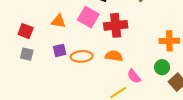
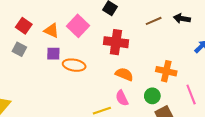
pink square: (88, 17) -> (78, 26), moved
orange triangle: (59, 21) -> (51, 31), moved
orange semicircle: (114, 56) -> (124, 74), moved

